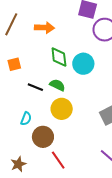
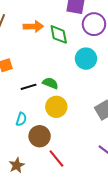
green diamond: (59, 57) -> (59, 34), moved
cyan circle: (83, 64) -> (86, 59), moved
black line: (35, 87) -> (29, 87), turned -35

